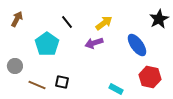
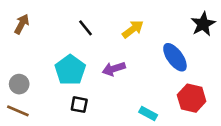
purple arrow: (94, 43) -> (114, 69), moved
cyan pentagon: (47, 44) -> (70, 70), moved
brown line: (37, 85) -> (18, 111), moved

